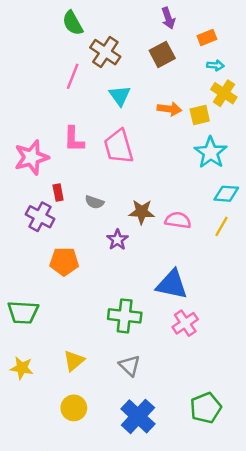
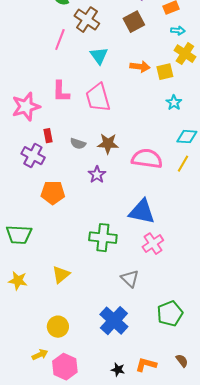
cyan star: (211, 153) -> (174, 103), size x0.6
brown star: (142, 212) -> (108, 144), moved
pink semicircle: (178, 220) -> (147, 159), size x1.4
gray triangle: (130, 366) -> (130, 279), moved
yellow circle: (74, 408) -> (58, 327), moved

